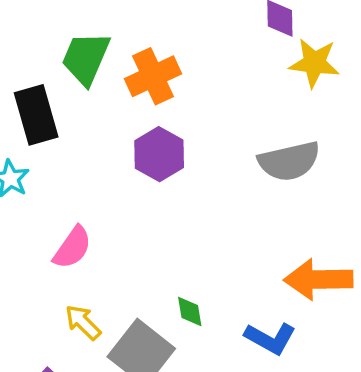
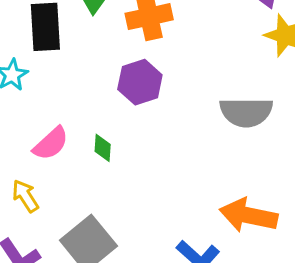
green diamond: (190, 312) -> (103, 148), moved
yellow arrow: (83, 322) -> (25, 196), moved

